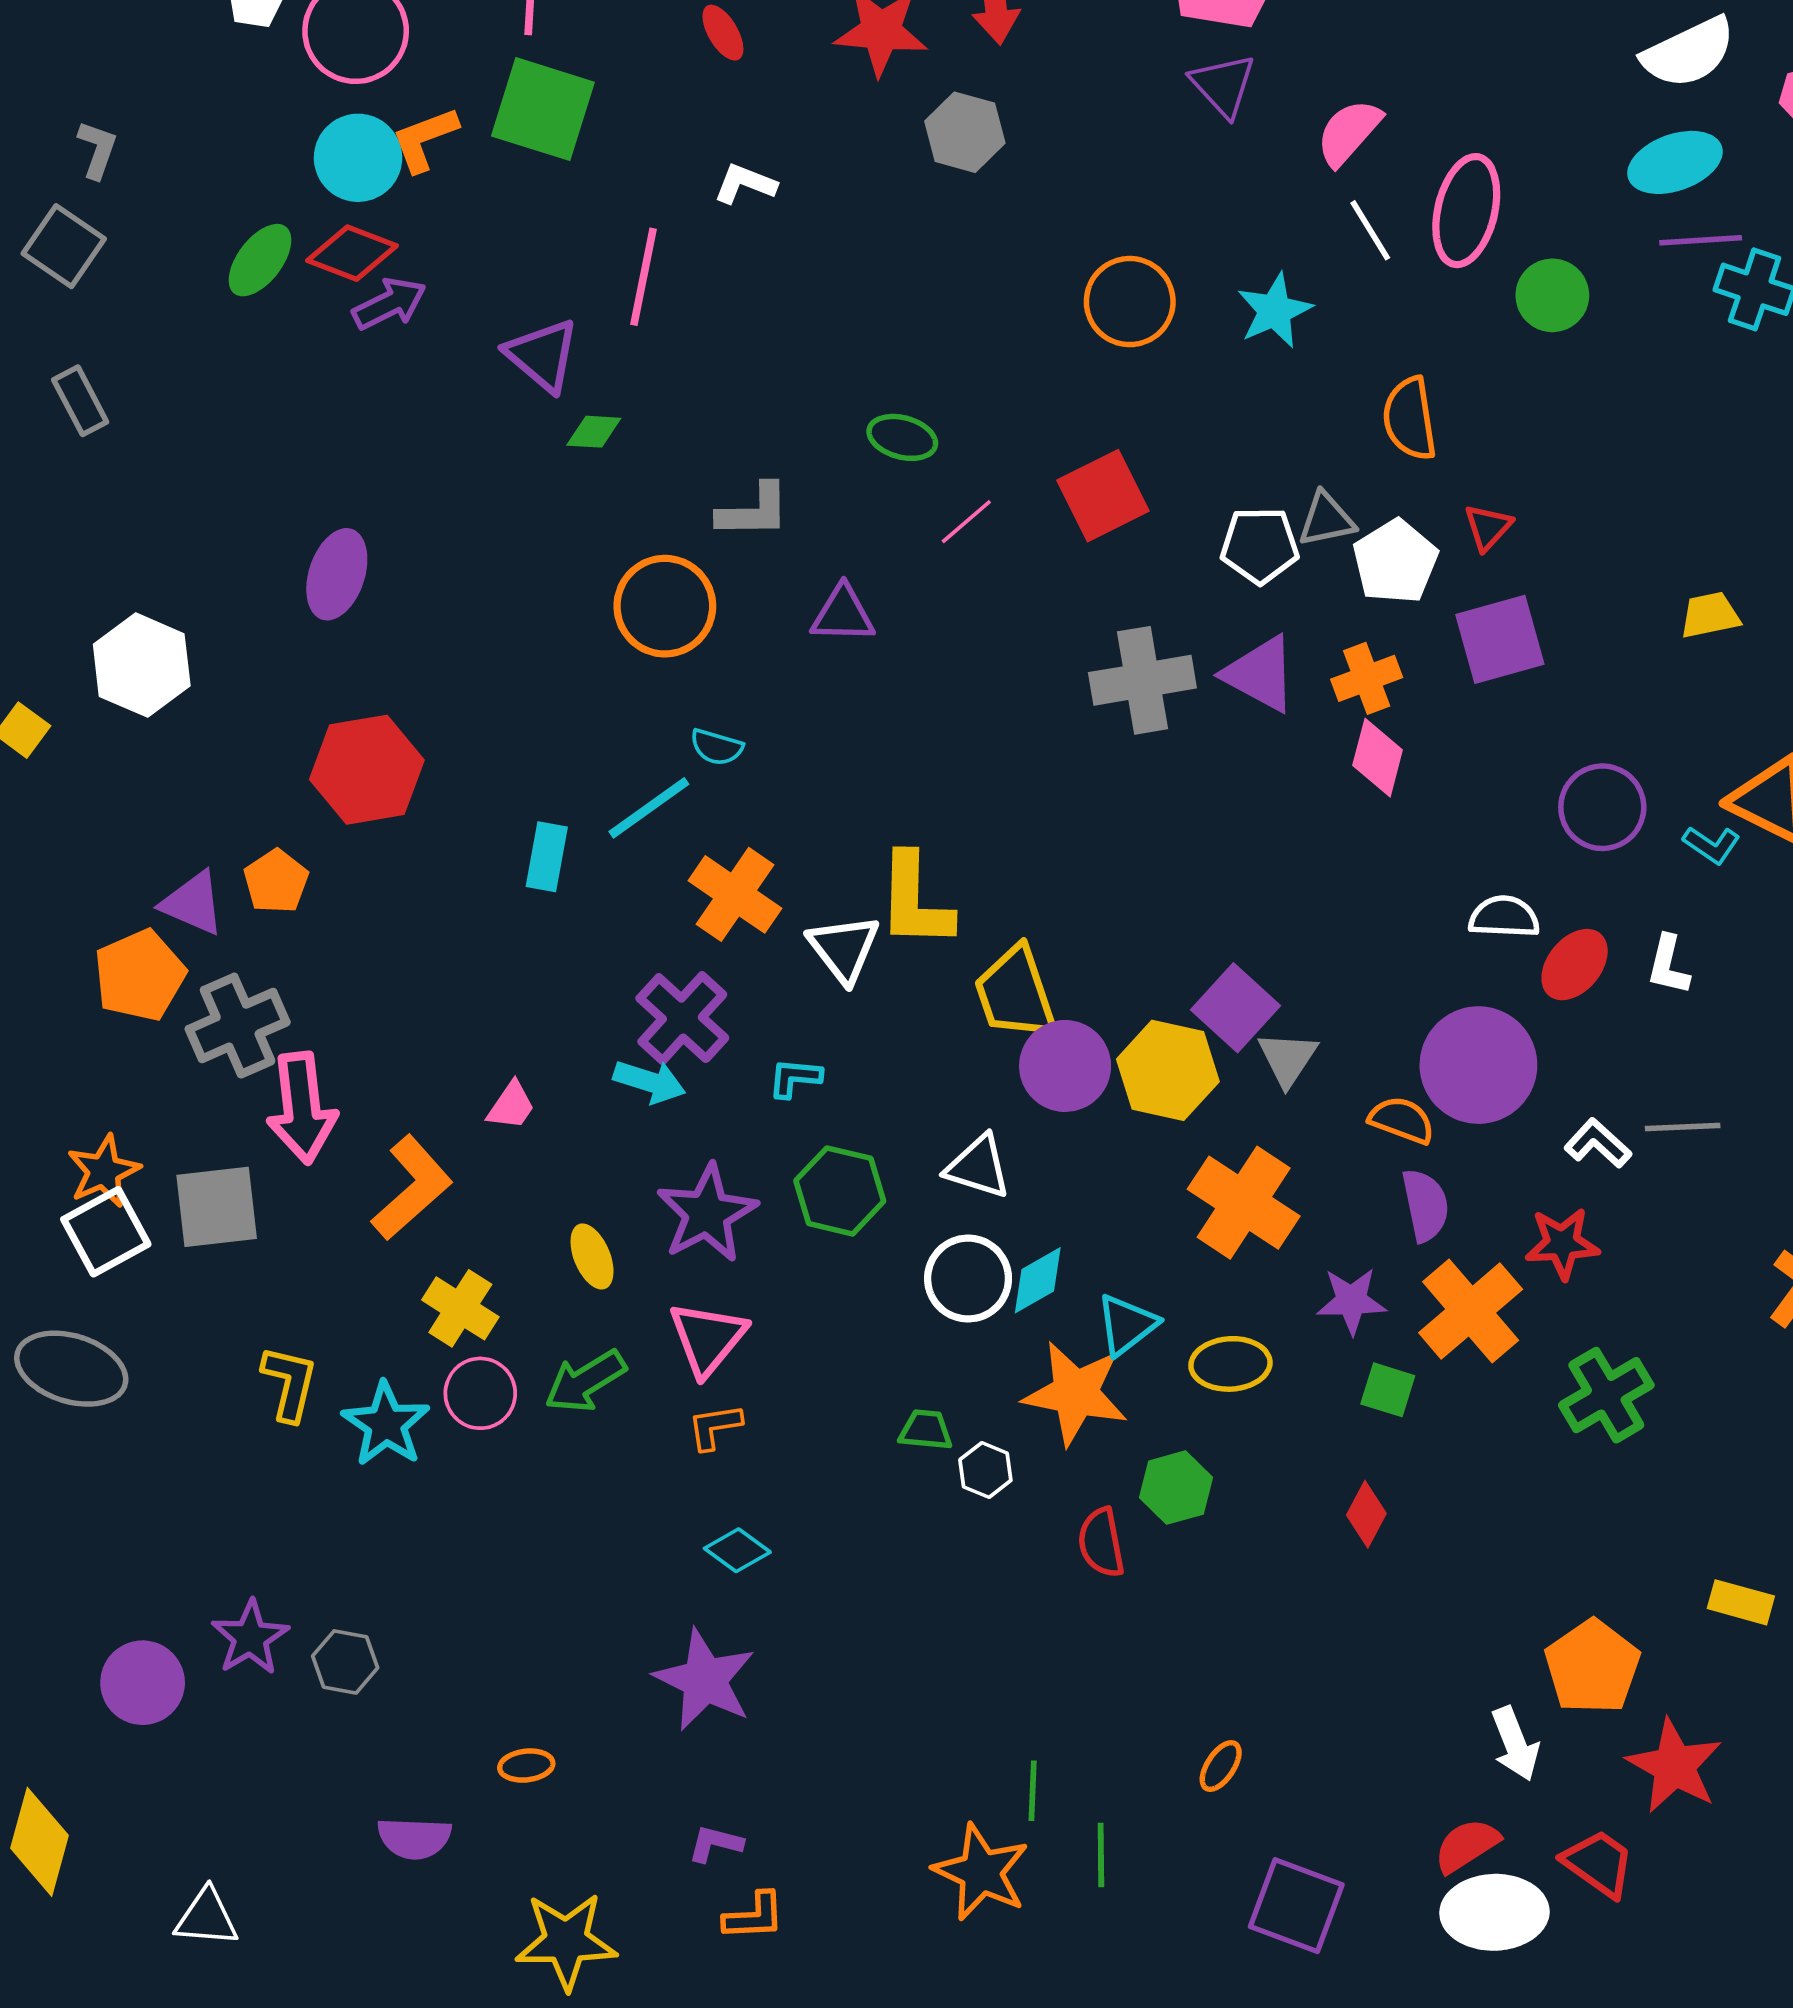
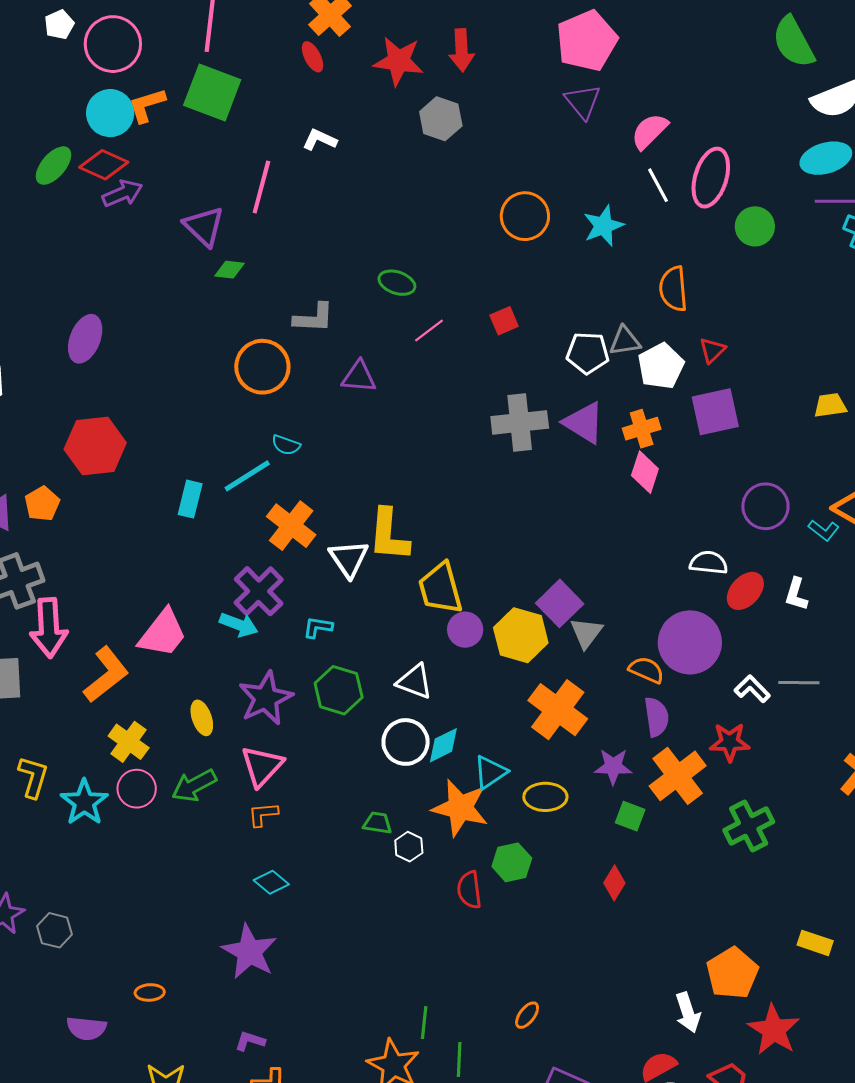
red square: (1103, 496) -> (504, 321), size x0.6
purple circle: (1065, 1066) -> (465, 630), size x0.7
pink trapezoid: (511, 1106) -> (163, 633), size x1.8

